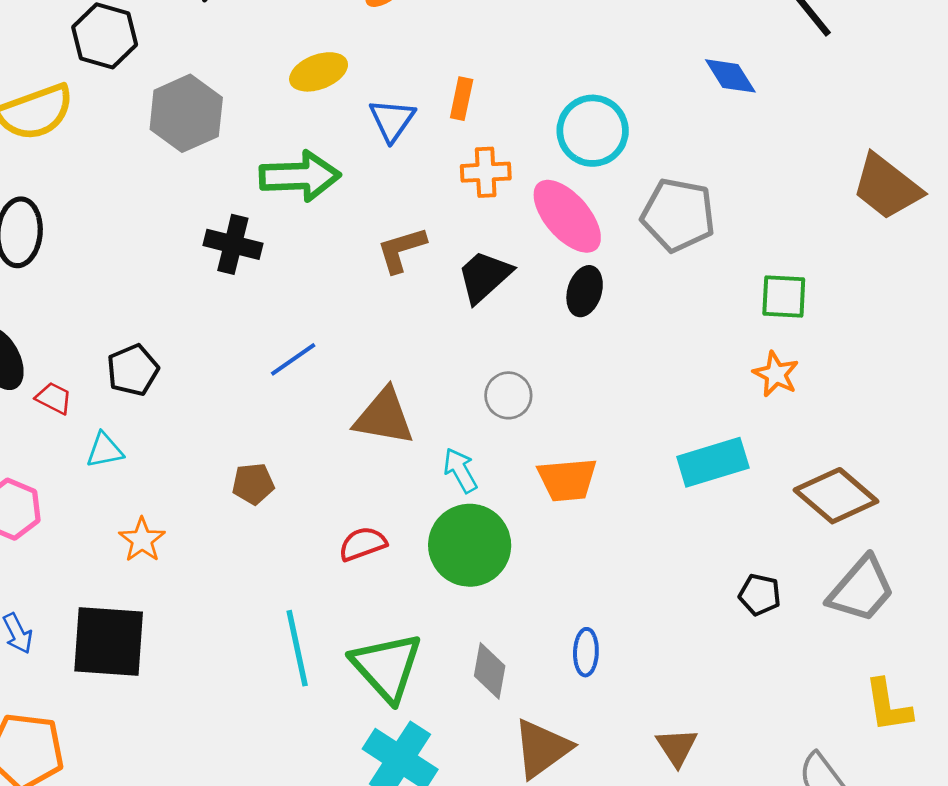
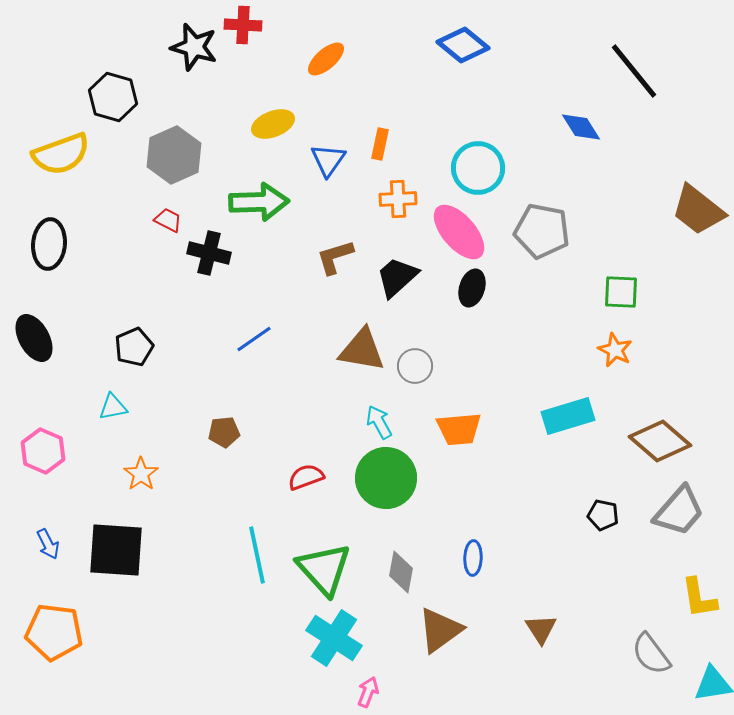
red trapezoid: (54, 398) -> (168, 220), moved
brown triangle: (384, 417) -> (362, 350), moved

